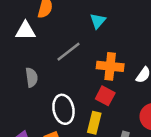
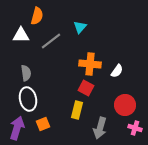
gray line: (68, 52) -> (51, 41), moved
white ellipse: (63, 109) -> (28, 99), moved

